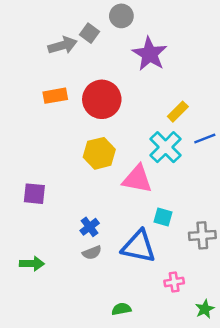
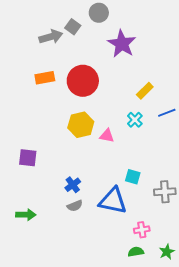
cyan cross: (166, 147) -> (135, 120), size x0.6
pink triangle: (137, 179) -> (107, 136), moved, size x0.6
green semicircle: (121, 309) -> (136, 252), moved

